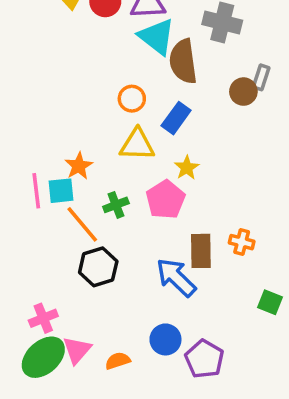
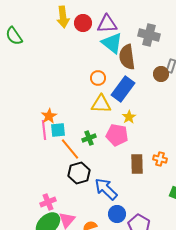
blue rectangle: (176, 118) -> (123, 89), size x1.4
orange star: (79, 166) -> (49, 116), moved
pink pentagon: (165, 200) -> (117, 135), turned -30
blue arrow: (176, 277) -> (106, 189), moved

